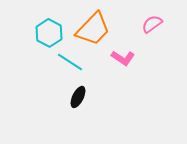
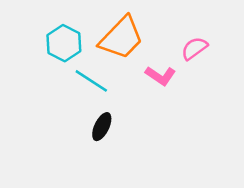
pink semicircle: (152, 24) -> (194, 48), moved

